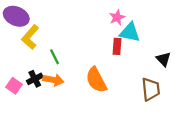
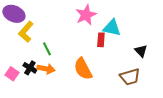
pink star: (117, 17) -> (86, 15), moved, size x1.5
black cross: (35, 79) -> (30, 68), turned -32
brown trapezoid: (151, 89) -> (130, 77), turned 80

